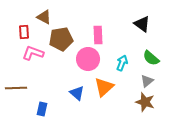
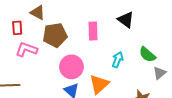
black triangle: (142, 24) -> (126, 20), moved
pink circle: (88, 59) -> (71, 67), moved
gray triangle: (147, 81) -> (160, 73), moved

